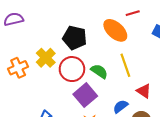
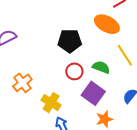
yellow cross: (46, 58) -> (51, 103), moved
red circle: (72, 69) -> (74, 71), size x0.7

